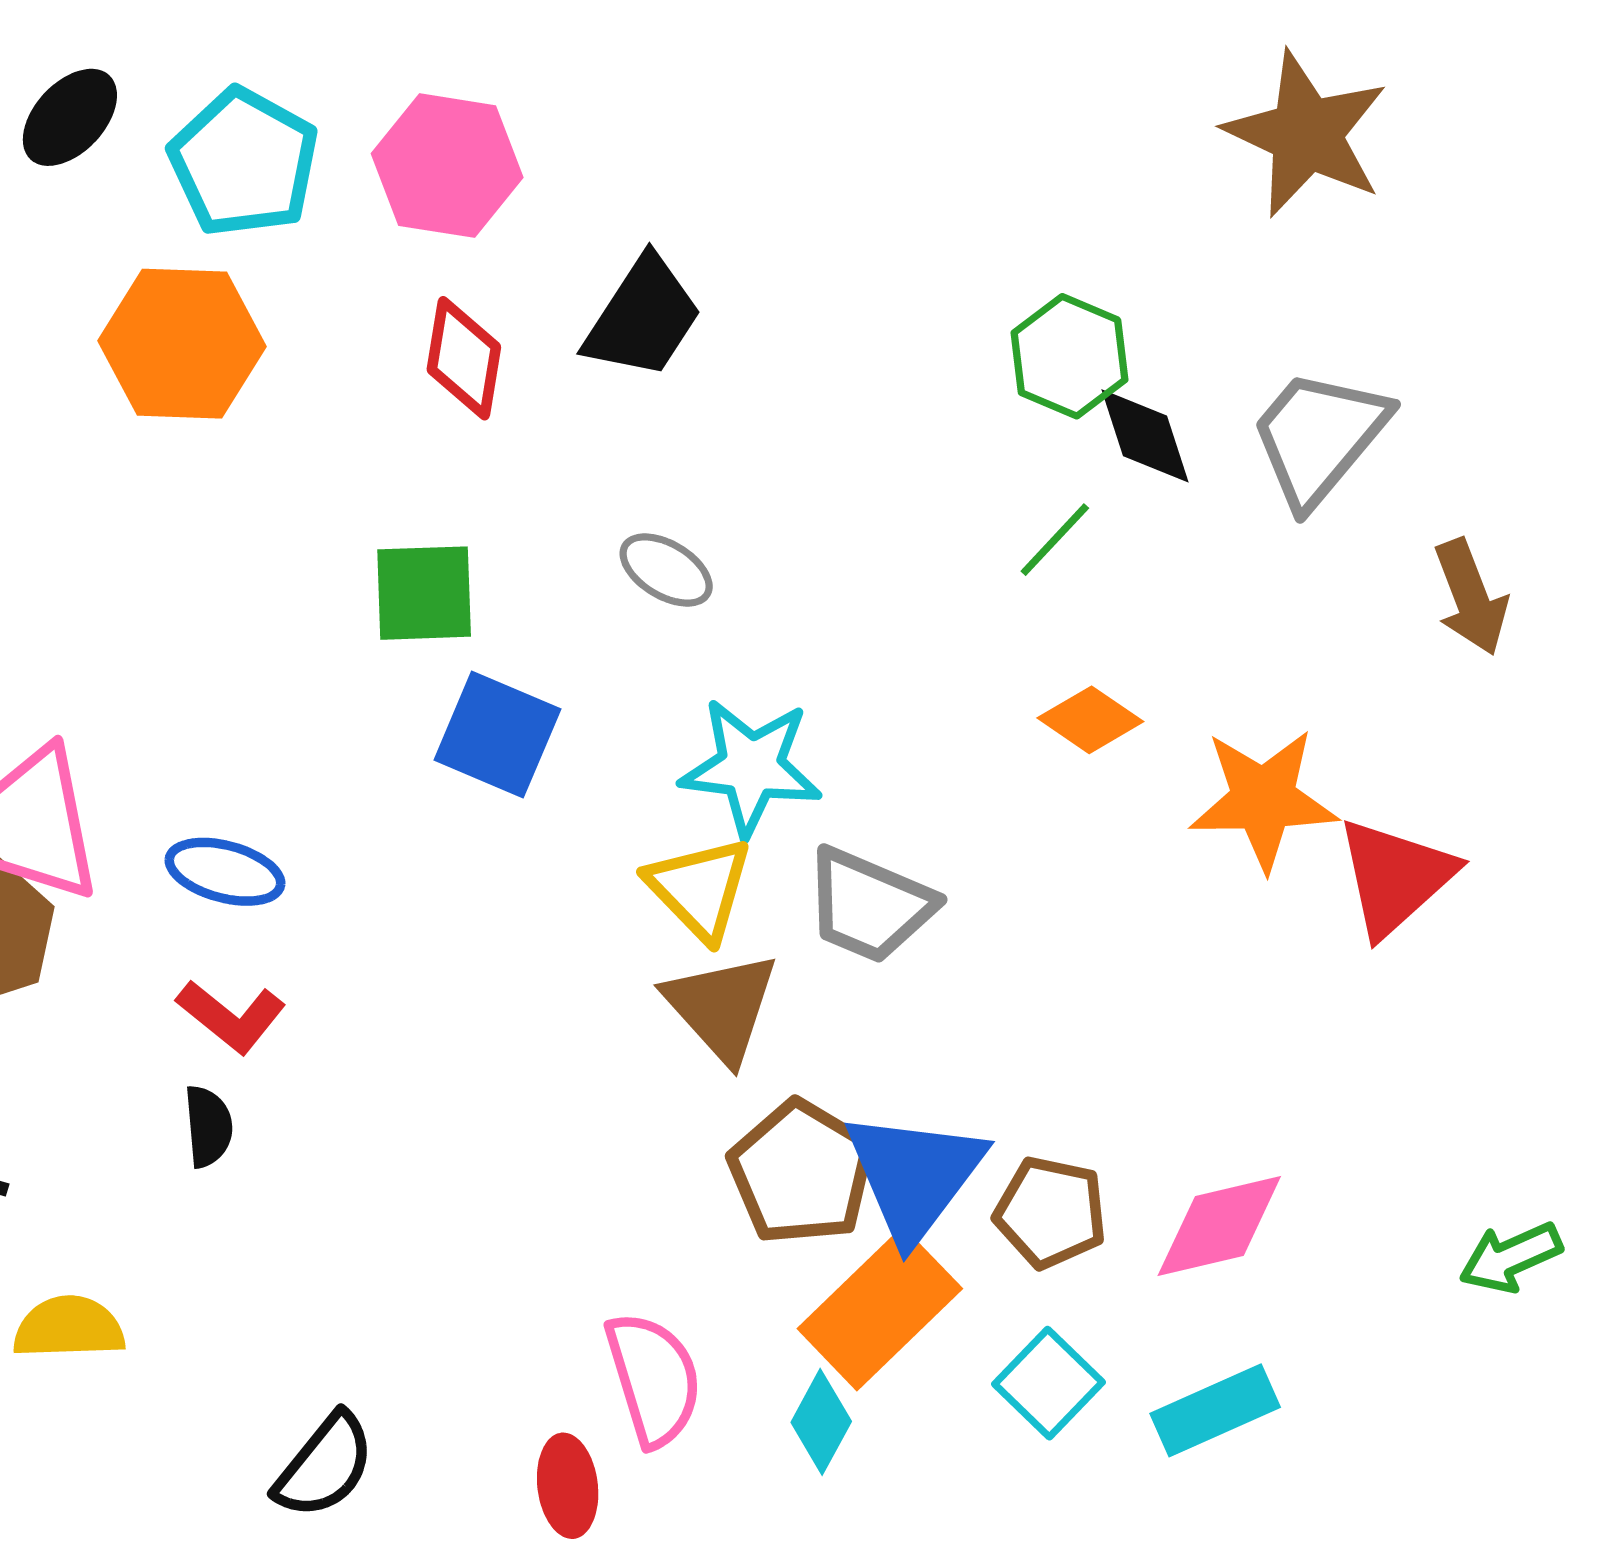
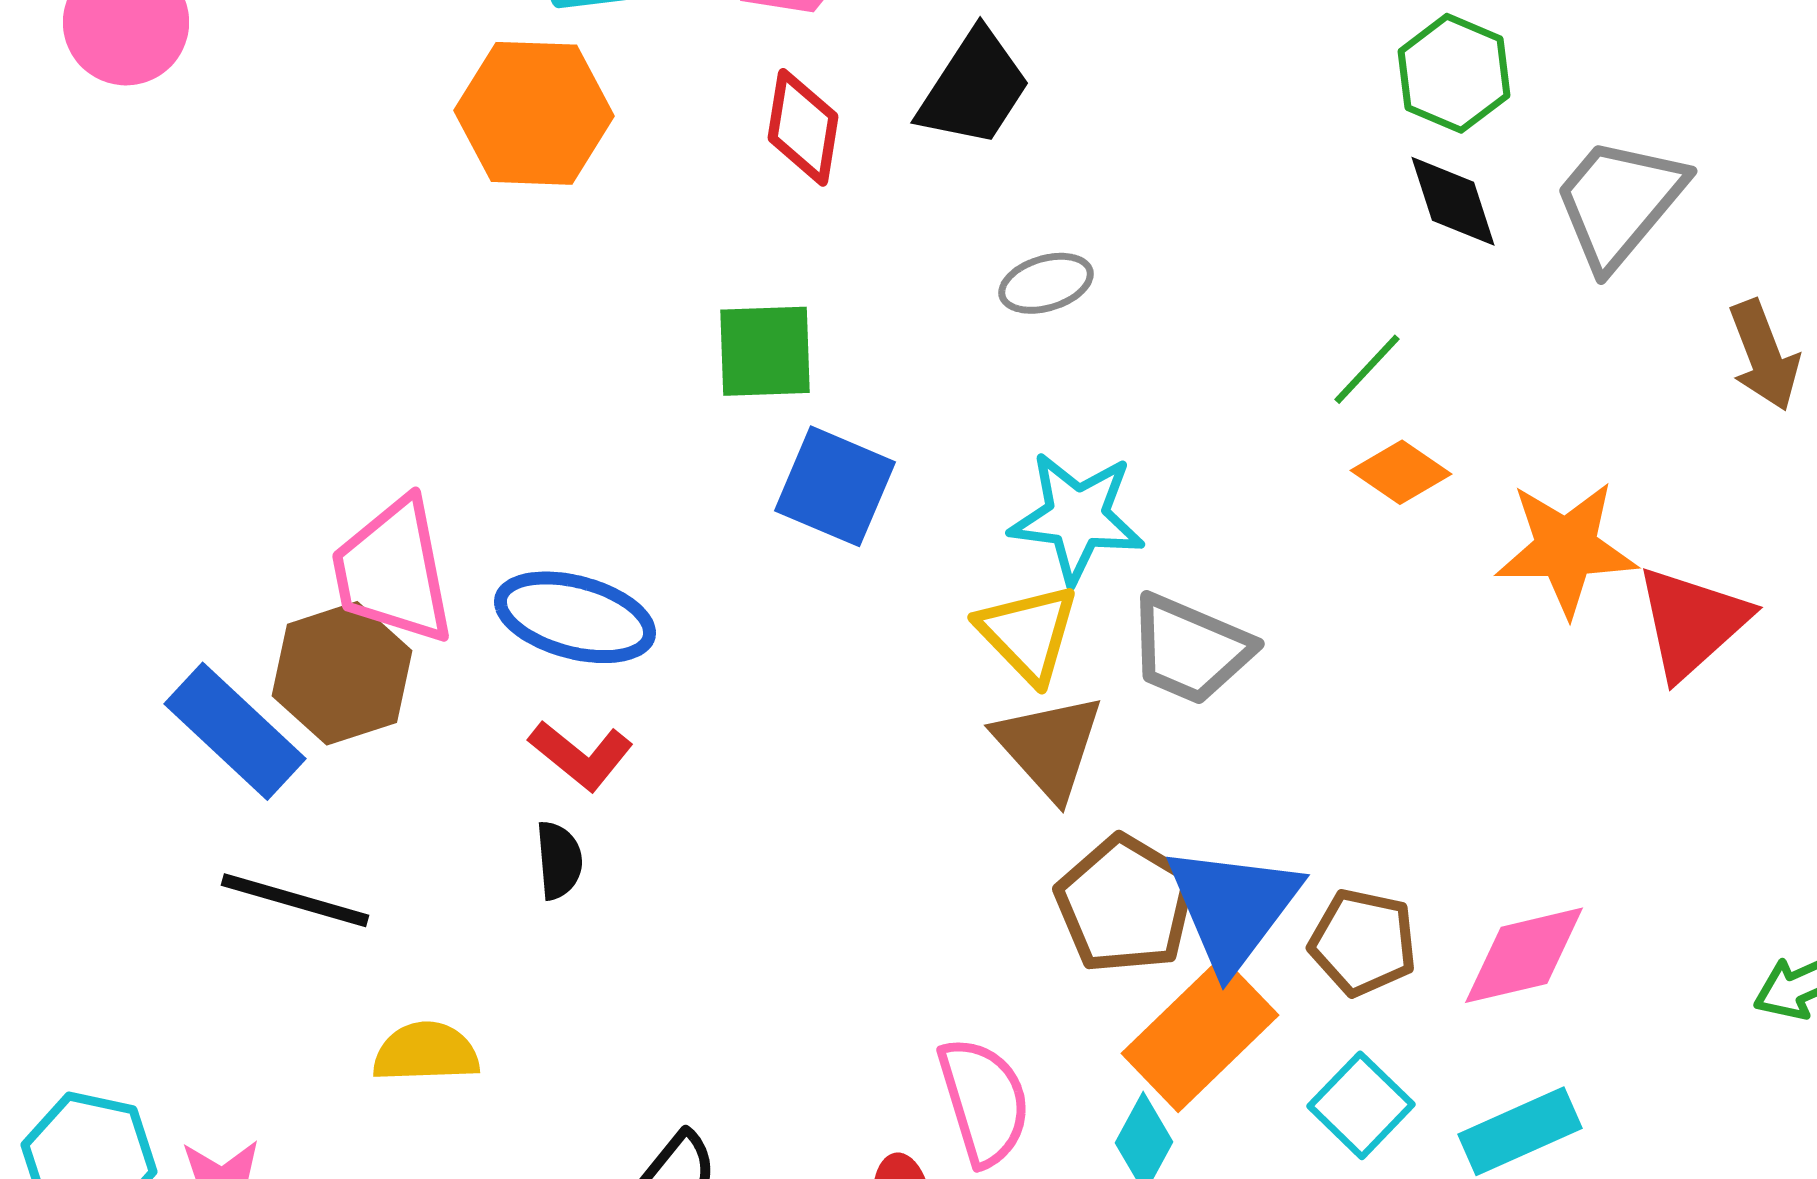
green hexagon: (1069, 356) -> (1454, 73), moved
green line: (1055, 540) -> (1367, 369), moved
gray ellipse: (666, 570) -> (1046, 283), moved, turned -48
blue ellipse: (225, 872) -> (575, 617), size x1.4

